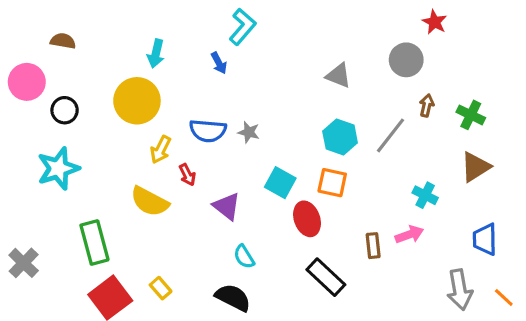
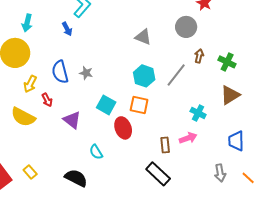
blue semicircle: (208, 131) -> (60, 72), turned 70
cyan semicircle: (244, 257) -> (96, 152), moved
black rectangle: (326, 277) -> (158, 174), moved
gray arrow: (460, 290) -> (220, 173), size x0.7

